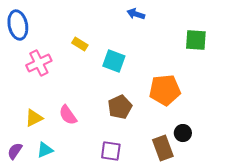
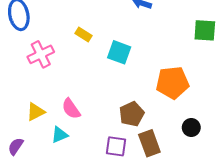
brown pentagon: (120, 107) -> (132, 114), moved
brown rectangle: (163, 148) -> (149, 143), moved
cyan triangle: (45, 150) -> (60, 135), moved

